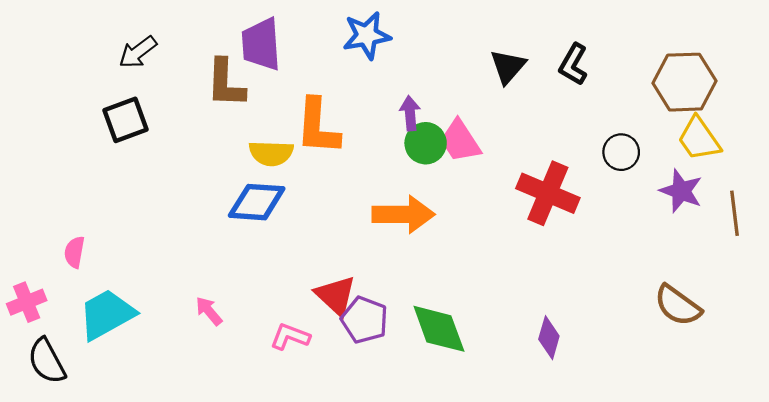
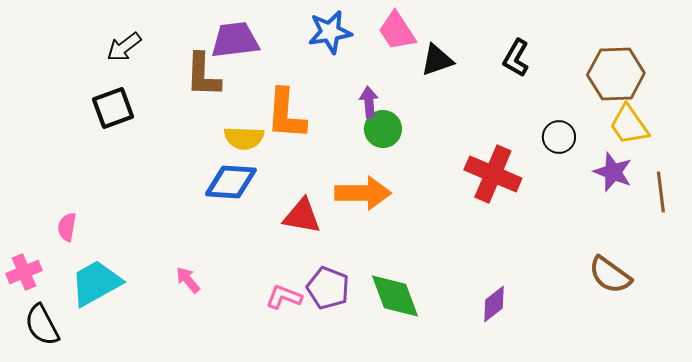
purple trapezoid: (261, 44) -> (235, 40), turned 87
black triangle: (508, 67) -> (437, 60), moved, turned 30
pink trapezoid: (460, 141) -> (397, 31), moved
red triangle: (336, 295) -> (302, 216), moved, turned -33
pink L-shape: (290, 337) -> (284, 297), moved
purple diamond: (549, 338) -> (494, 304), turned 36

